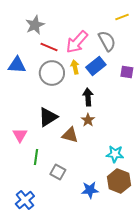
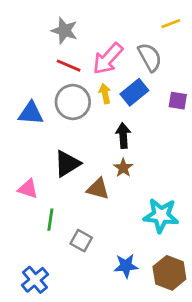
gray star: (35, 25) -> (64, 31), moved, turned -30
blue triangle: (17, 65) -> (31, 113), moved
pink triangle: (20, 135) -> (28, 189), turned -42
cyan star: (115, 154) -> (161, 215), size x1.4
brown hexagon: (119, 181) -> (169, 273), moved

